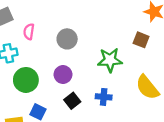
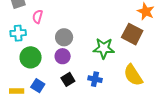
gray circle: (67, 39) -> (64, 37), moved
brown square: (141, 40) -> (132, 34), size x1.5

